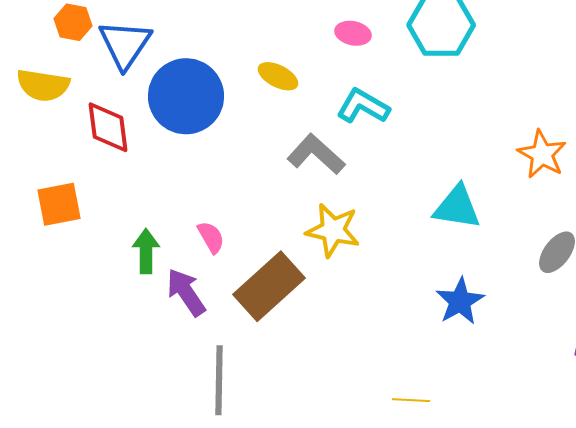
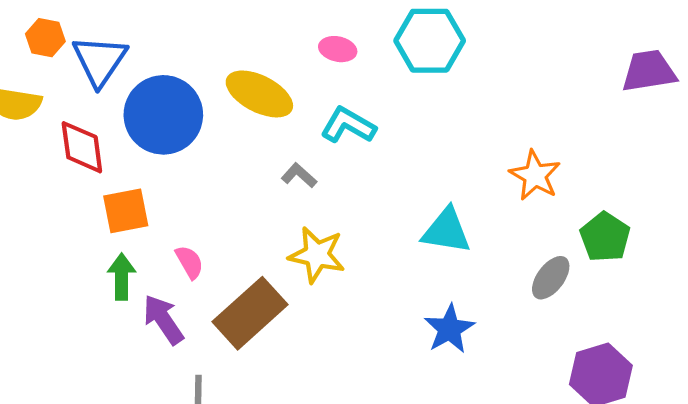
yellow ellipse: (278, 76) -> (259, 94), size x1.6
gray L-shape: (316, 154) -> (299, 175), size x0.6
orange square: (59, 204) -> (126, 211), moved

